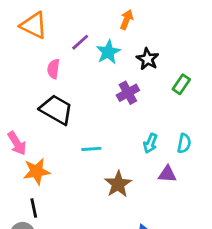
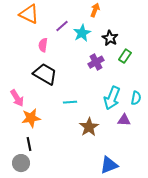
green rectangle: (181, 84) -> (125, 56), moved
cyan arrow: (150, 143) -> (112, 98), size x1.6

